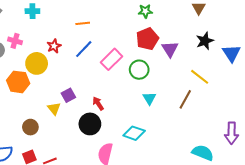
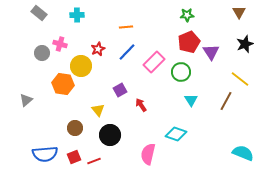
purple square: (68, 95) -> (120, 90), moved
black circle: (90, 124) -> (110, 135), moved

